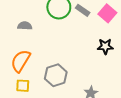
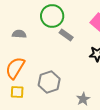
gray rectangle: (83, 10) -> (66, 35), moved

